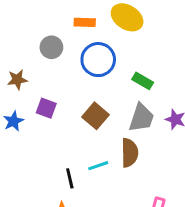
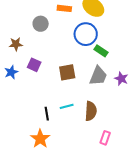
blue circle: (98, 60) -> (86, 34), moved
brown square: (96, 116) -> (67, 72), turned 36
brown semicircle: (130, 153) -> (91, 111), moved

